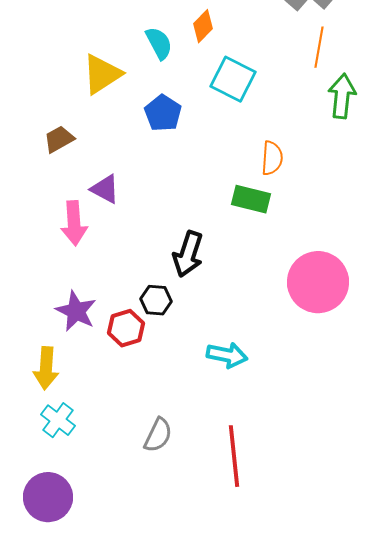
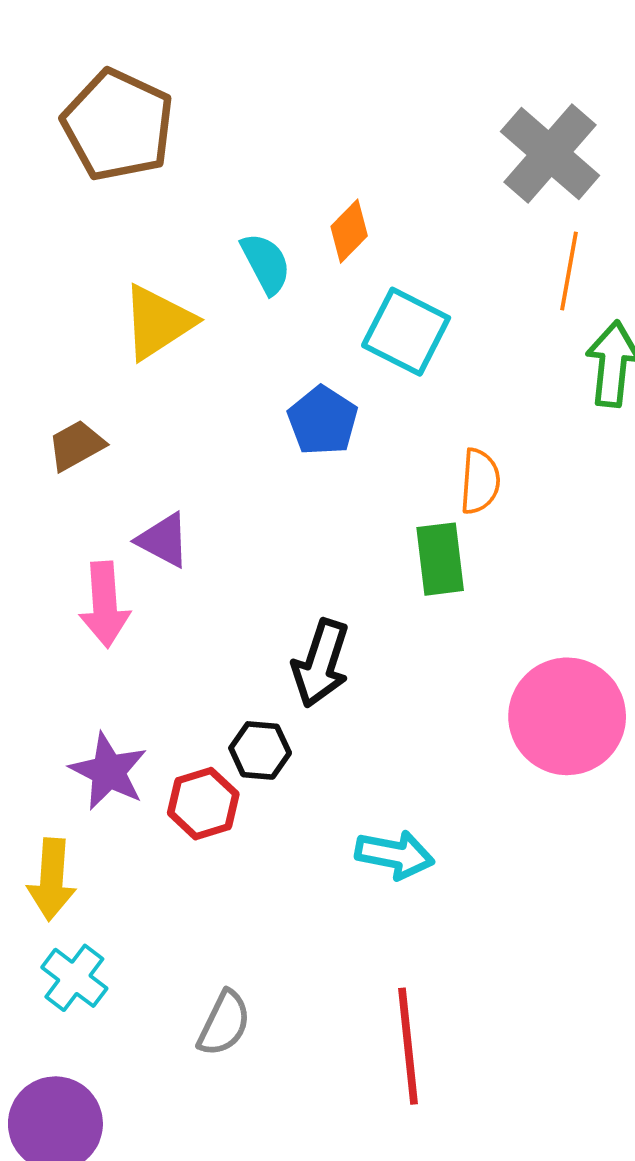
blue pentagon: (163, 113) -> (323, 421), moved
green rectangle: (251, 199) -> (440, 559), turned 69
gray semicircle: (158, 435) -> (224, 1023), moved

